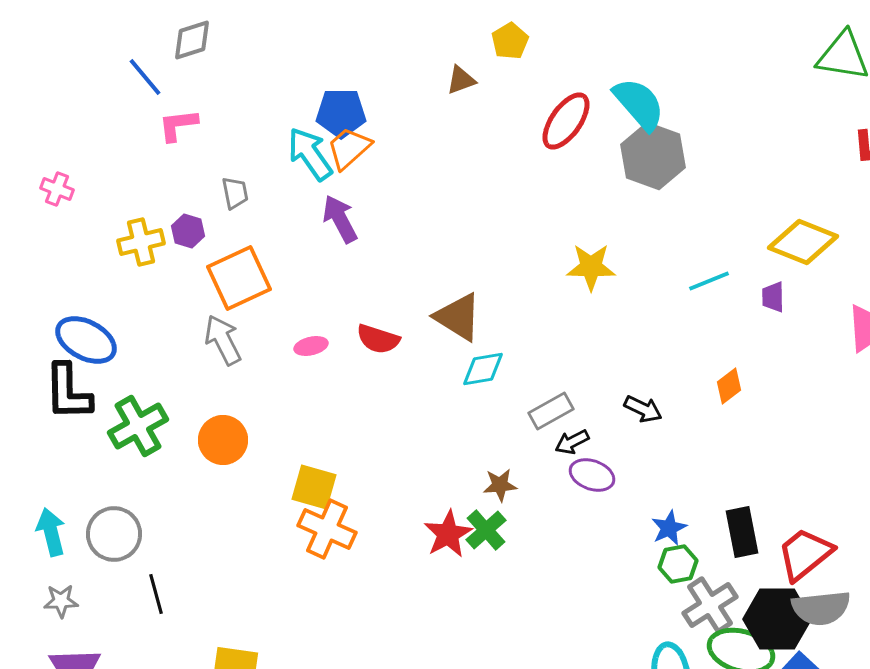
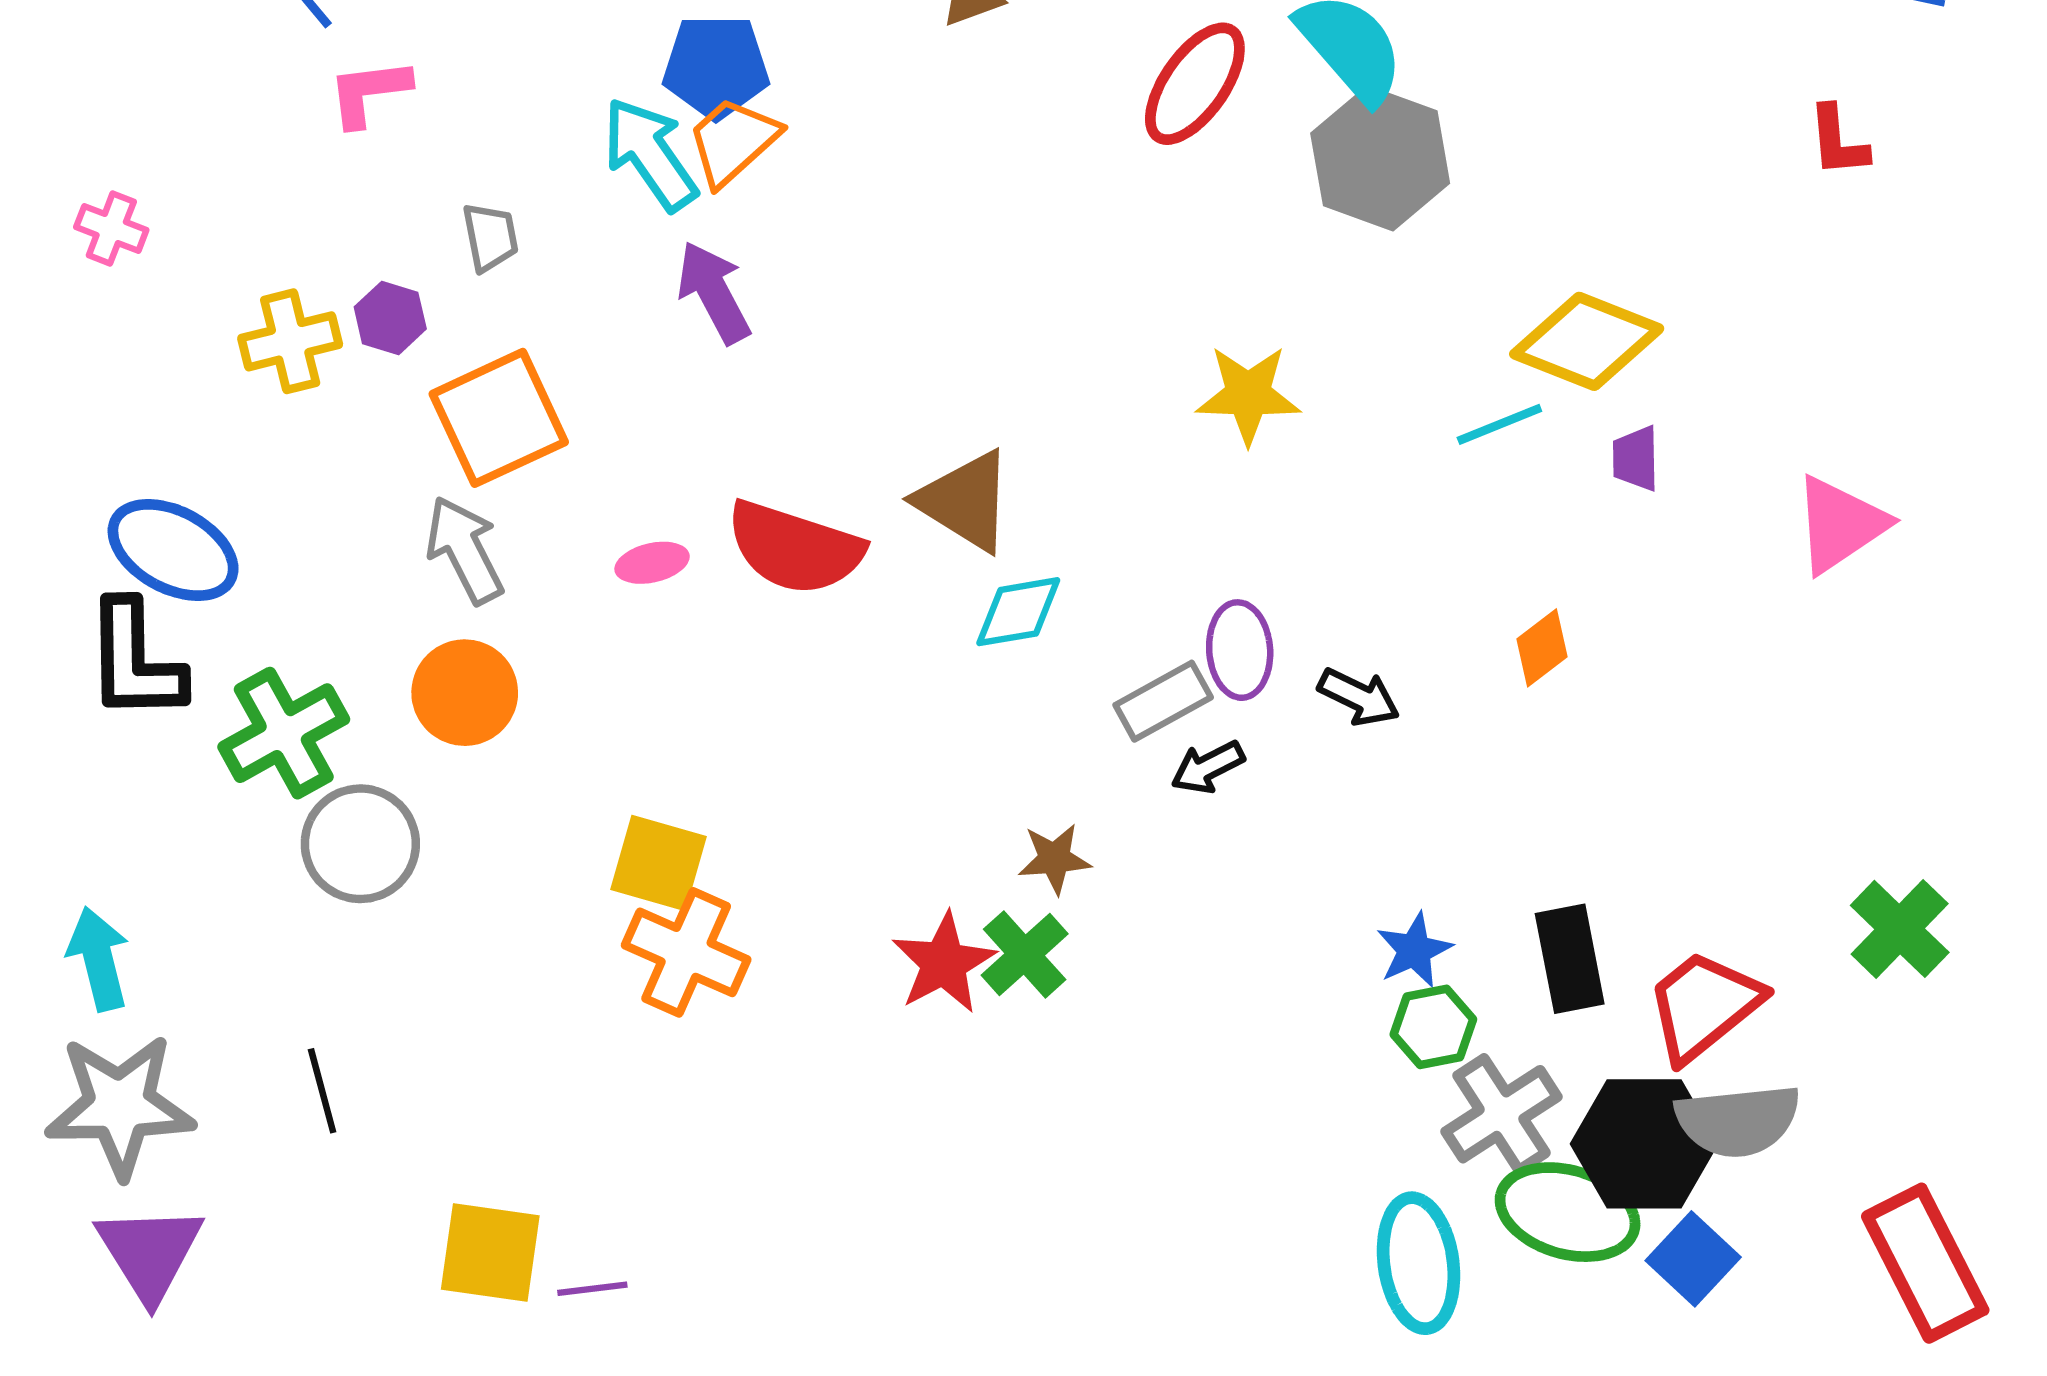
yellow diamond: (803, 242) -> (1587, 341), moved
red semicircle: (378, 339) -> (795, 548), size x1.5
orange circle: (223, 440) -> (465, 693), moved
purple ellipse: (592, 475) -> (1240, 650), moved, turned 66
gray circle: (114, 534) -> (360, 844), moved
gray star: (61, 601) -> (120, 1106), size x2.0

